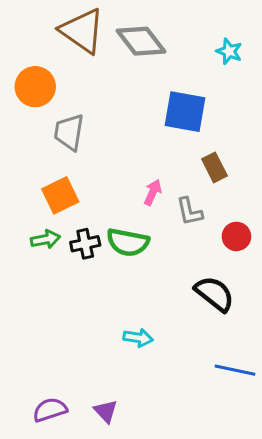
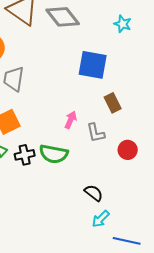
black semicircle: (214, 294) -> (94, 193), moved, size x0.7
cyan arrow: (138, 338) -> (101, 219), moved, turned 126

